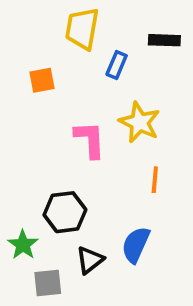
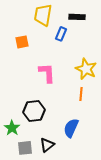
black rectangle: (164, 40) -> (77, 17), moved
yellow star: (140, 122) -> (86, 69), moved
black triangle: (90, 260) -> (47, 145), moved

